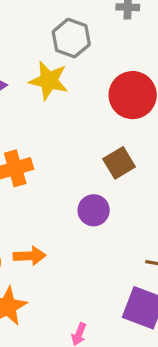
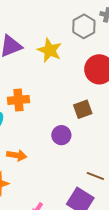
gray hexagon: (71, 38) -> (84, 26), moved

